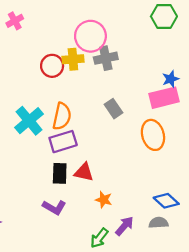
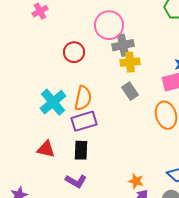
yellow cross: (73, 59) -> (130, 62), moved
red triangle: (84, 172) -> (46, 149), moved
orange star: (104, 200) -> (136, 181), moved

